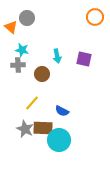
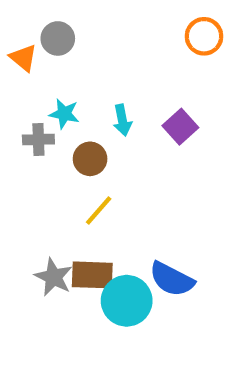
cyan star: (22, 50) -> (64, 114), moved
purple square: (84, 59) -> (180, 127), turned 35
yellow line: (32, 103) -> (99, 210), moved
blue semicircle: (62, 111) -> (172, 279), moved, size x1.5

